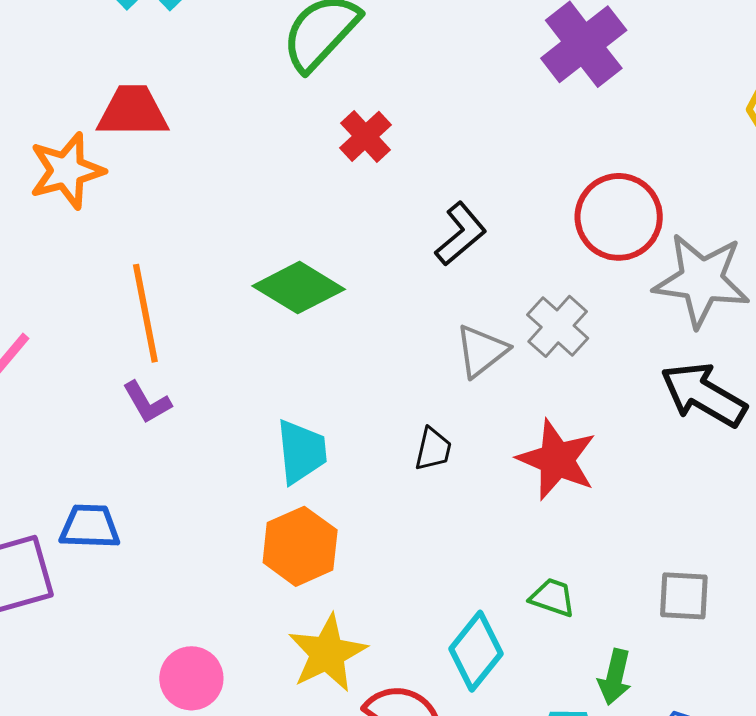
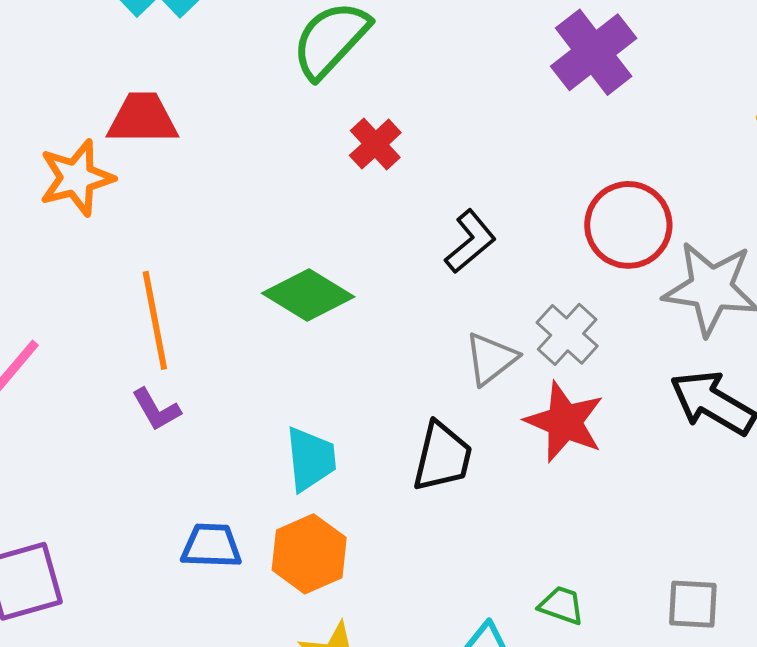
black trapezoid: (433, 449) -> (442, 457), size x1.6
red star: (557, 460) -> (565, 422), moved
blue trapezoid: (90, 527) -> (211, 546), moved

